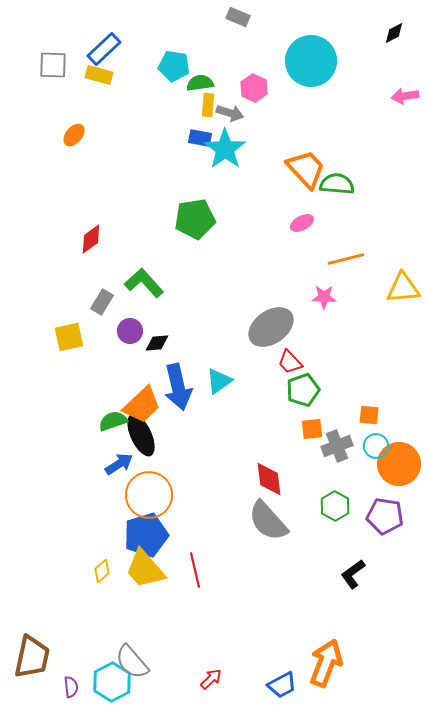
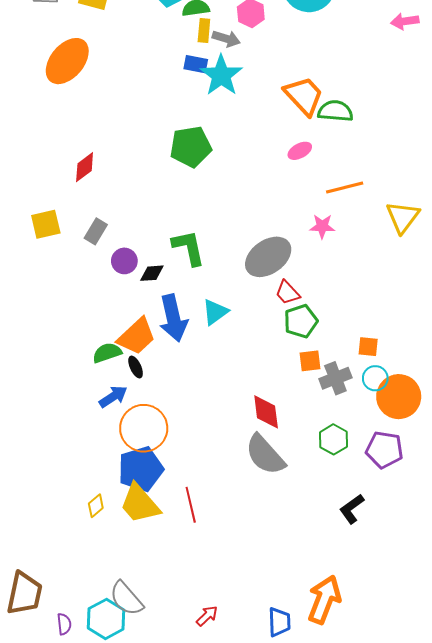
orange ellipse: (74, 135) -> (67, 61), size x2.0
green L-shape: (144, 283) -> (189, 248), moved, turned 30
yellow triangle: (403, 288) -> (403, 217), turned -48
yellow square: (69, 337) -> (46, 224), moved
black ellipse: (141, 435) -> (136, 367), size x0.5
blue trapezoid: (282, 685) -> (279, 622), turned -64

